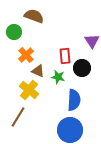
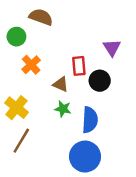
brown triangle: (38, 71) -> (61, 84), moved
green star: (58, 77) -> (63, 109), moved
yellow cross: (29, 90) -> (16, 108), moved

